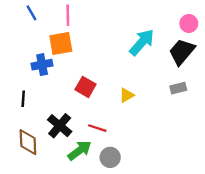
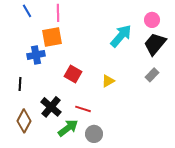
pink circle: (189, 23) -> (152, 20), moved
gray rectangle: (178, 88) -> (152, 75), turned -32
brown diamond: (28, 142) -> (24, 121), turned 30

